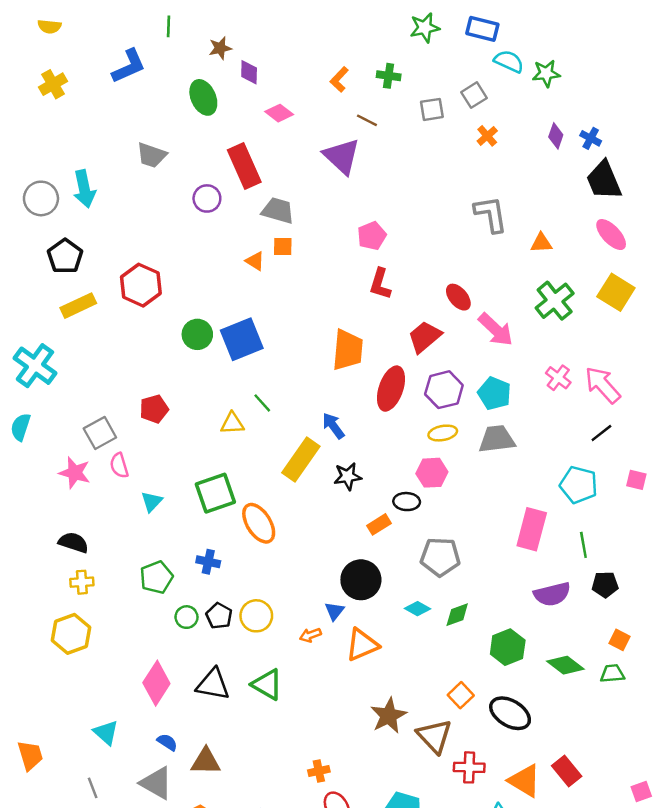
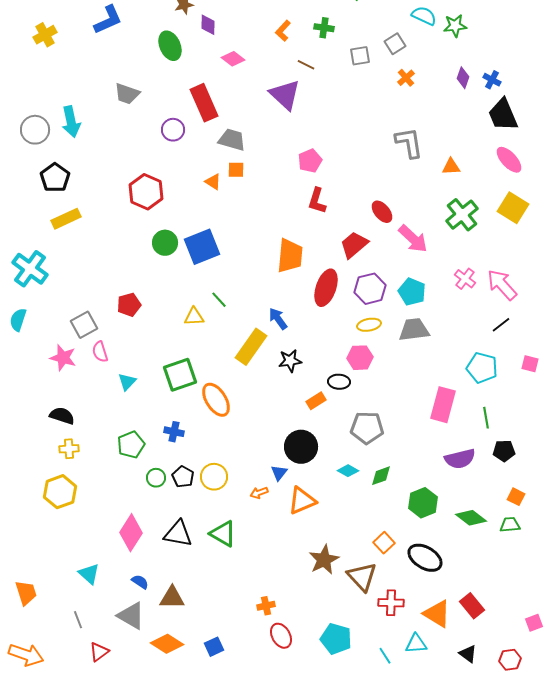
red hexagon: (141, 285) -> (146, 192), moved

